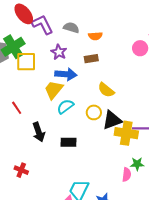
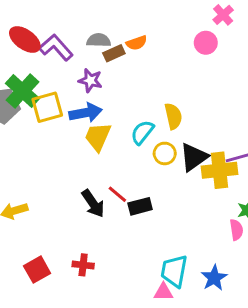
brown rectangle: (91, 59) -> (114, 53), moved
blue arrow: (66, 74) -> (86, 113), moved
yellow semicircle: (106, 90) -> (173, 116), turned -126
cyan semicircle: (65, 107) -> (142, 132), moved
red line: (17, 108) -> (117, 194), moved

